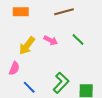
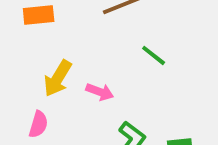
pink arrow: (51, 40) -> (100, 92), moved

